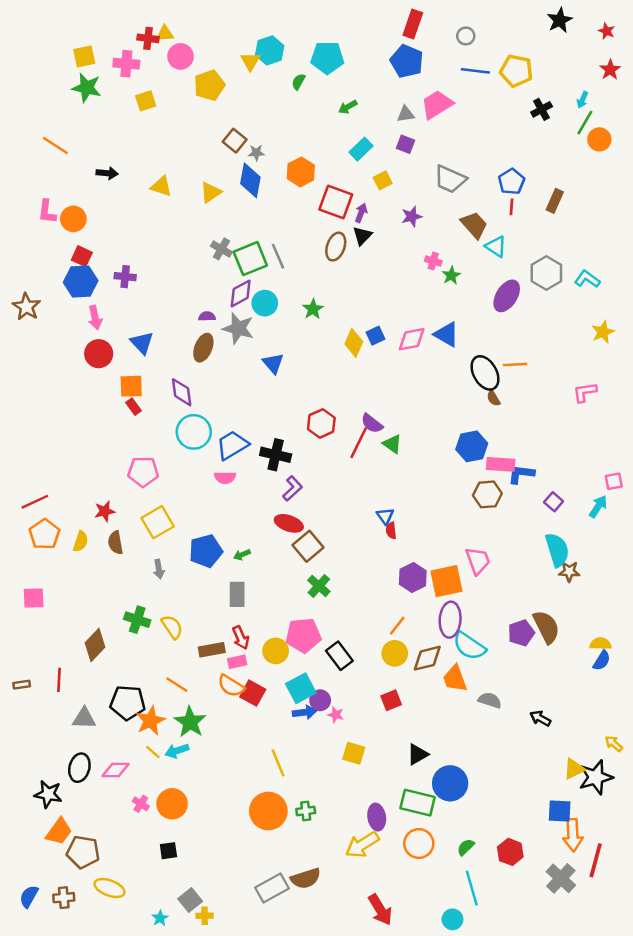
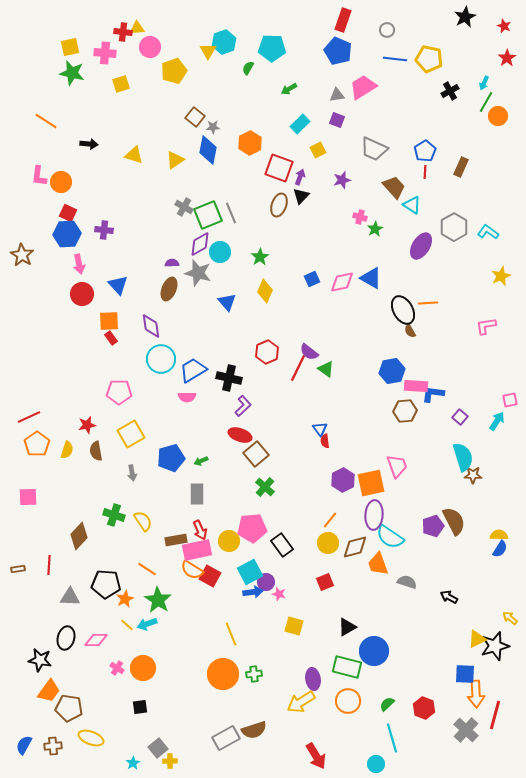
yellow diamond: (354, 343) -> (265, 291), moved
pink rectangle: (237, 662) -> (197, 550), size x1.8
orange star: (150, 721) -> (125, 599), size x0.7

